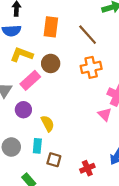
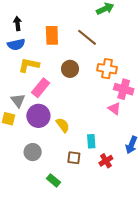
brown circle: (51, 63) -> (70, 69), moved
orange cross: (91, 67) -> (107, 69), moved, turned 30
purple circle: (23, 110) -> (38, 116), size x1.5
cyan rectangle: (37, 146) -> (91, 141), moved

